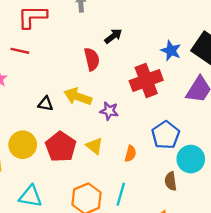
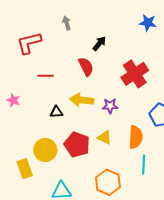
red line: (20, 51) -> (46, 76), moved
blue star: (171, 51) -> (148, 23), moved
orange semicircle: (130, 154) -> (136, 137), size x1.6
cyan line: (121, 194) -> (144, 164), moved

